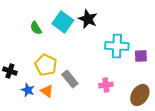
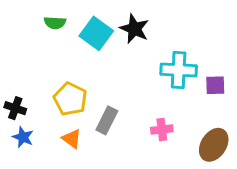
green semicircle: (36, 28) -> (55, 23), moved, turned -56
gray rectangle: (70, 79) -> (107, 120), turned 66
blue star: (28, 90) -> (23, 137), moved

